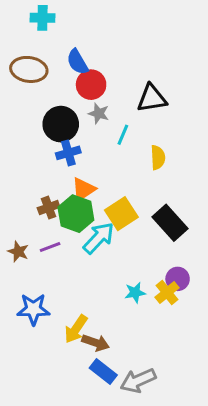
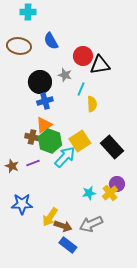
red circle: (91, 85) -> (83, 56), moved
yellow semicircle: (158, 157) -> (92, 104), moved
orange triangle: (83, 189) -> (44, 125), moved
brown cross: (49, 208) -> (32, 137), turned 32
gray arrow: (138, 381) -> (91, 224), moved

